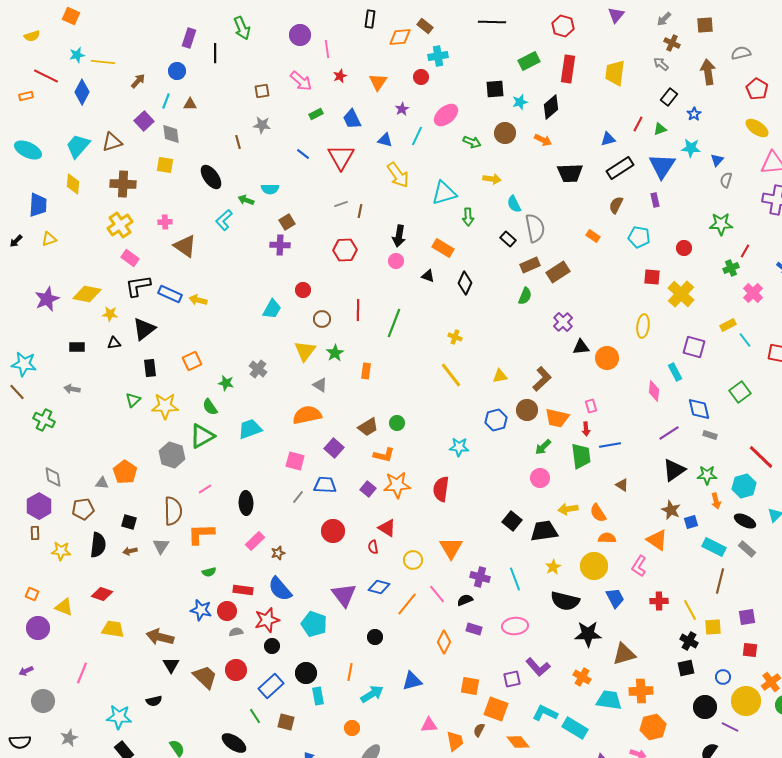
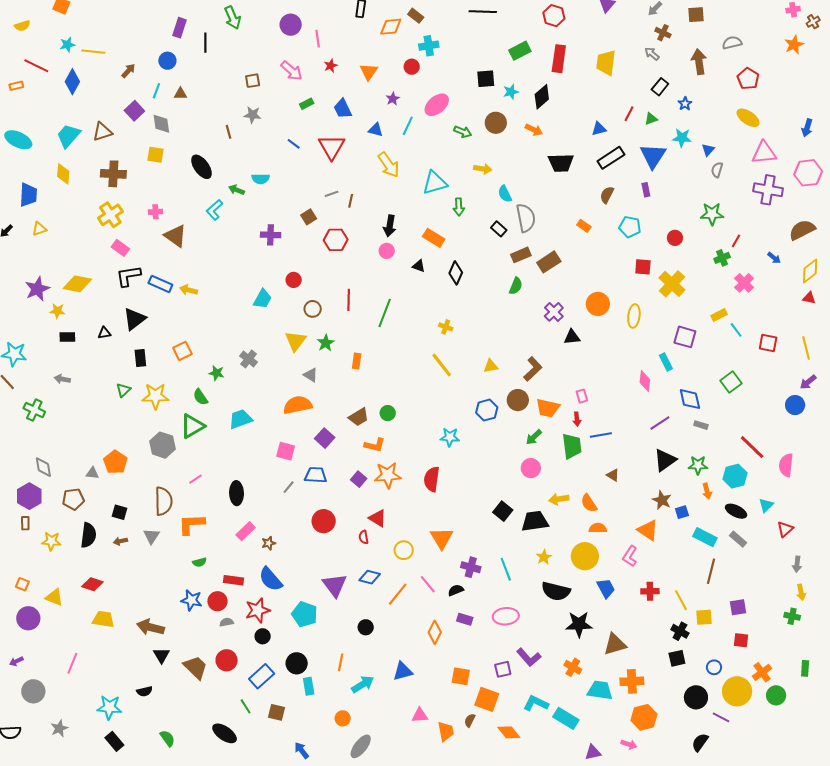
brown square: (287, 222) -> (309, 217), moved
yellow star: (110, 314) -> (57, 311), moved
orange circle: (607, 358) -> (598, 304), moved

